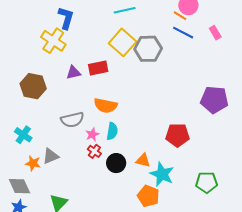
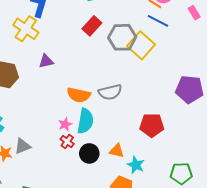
pink rectangle: (215, 33) -> (194, 13), moved
yellow square: (123, 42) -> (141, 45), moved
red rectangle: (98, 68) -> (92, 26), moved, turned -36
gray semicircle: (72, 120) -> (110, 92), moved
cyan semicircle: (112, 131) -> (85, 121), size x1.4
cyan star: (162, 174) -> (136, 165), size x0.7

